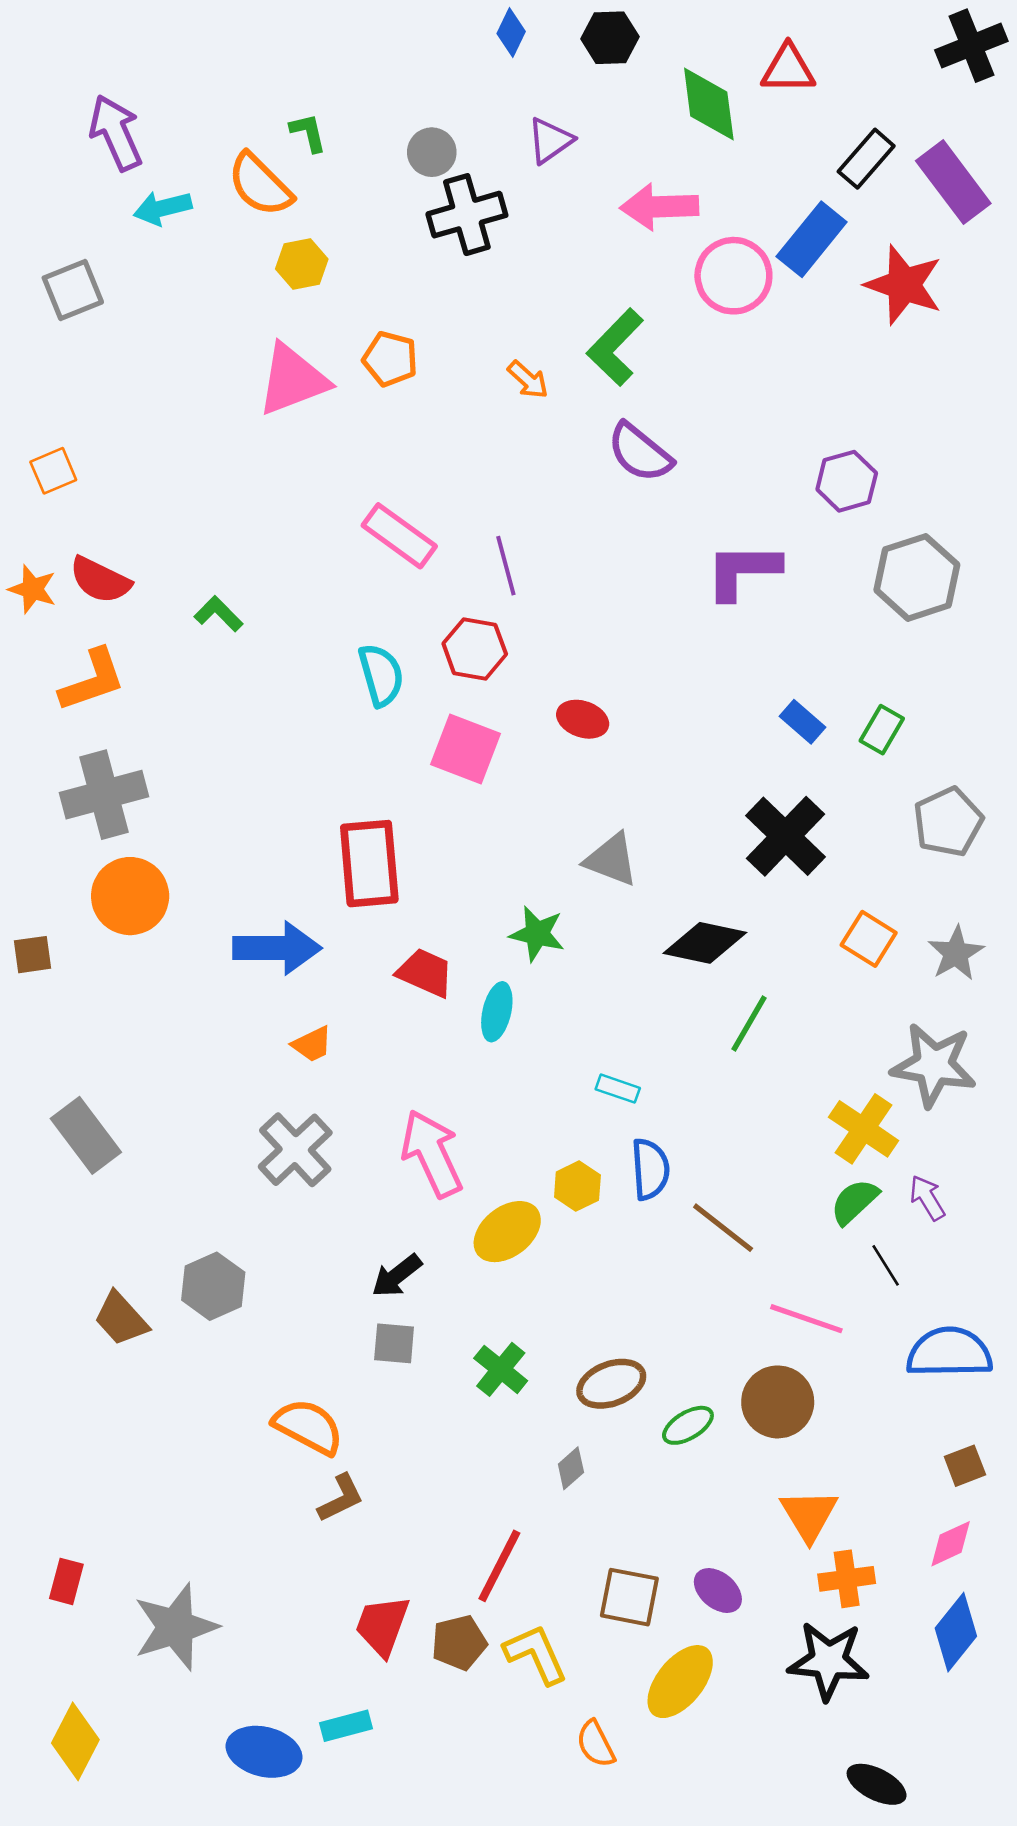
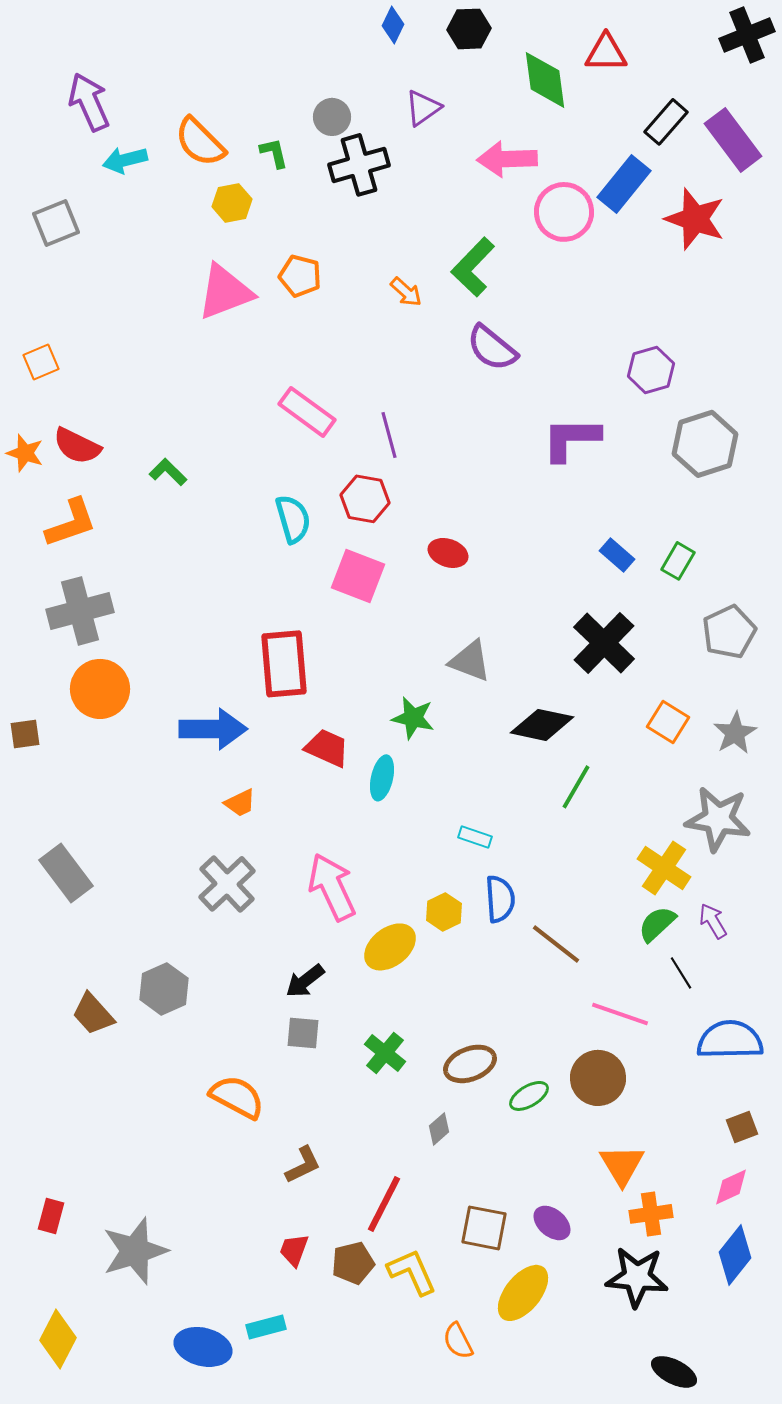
green L-shape: (308, 133) -> (274, 153), moved
brown L-shape: (341, 1498) -> (303, 1165), moved
red trapezoid: (382, 1626) -> (294, 1250), size x0.7

